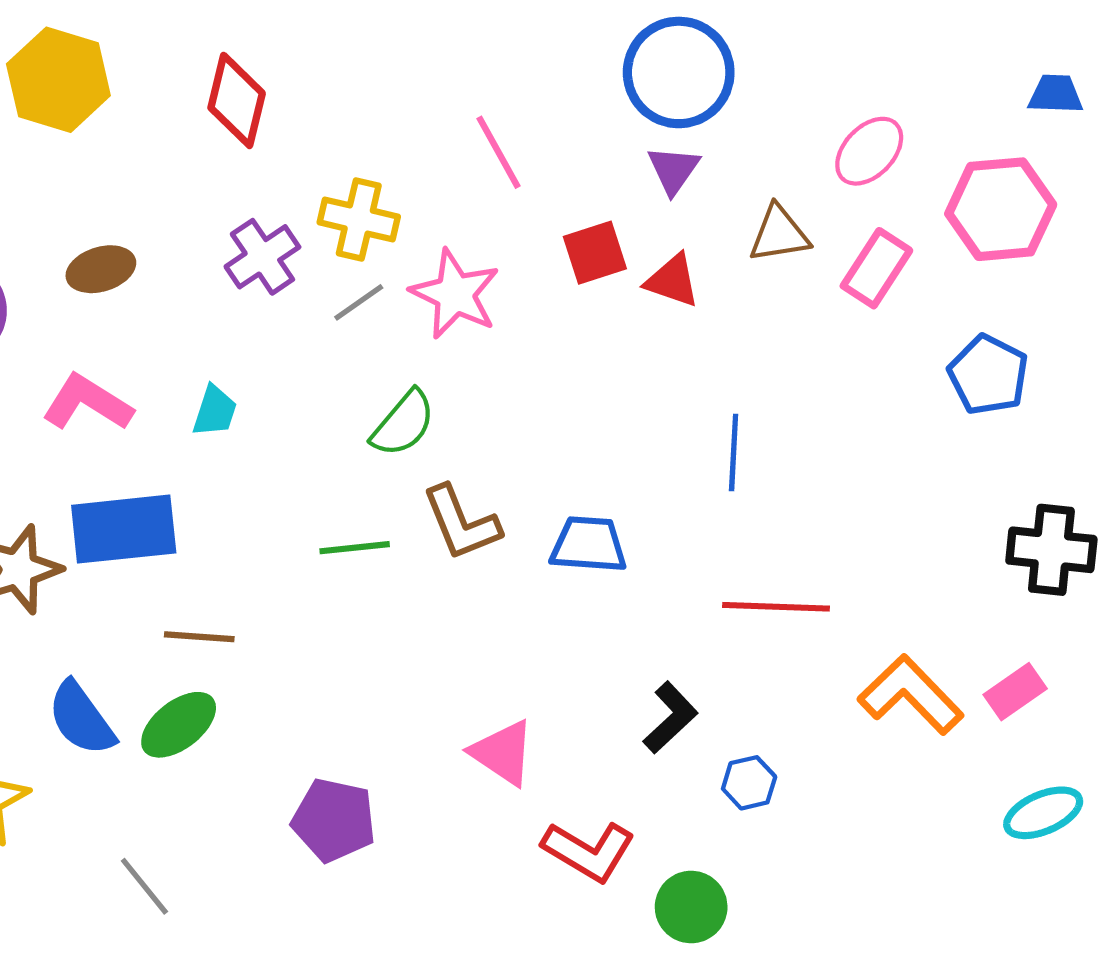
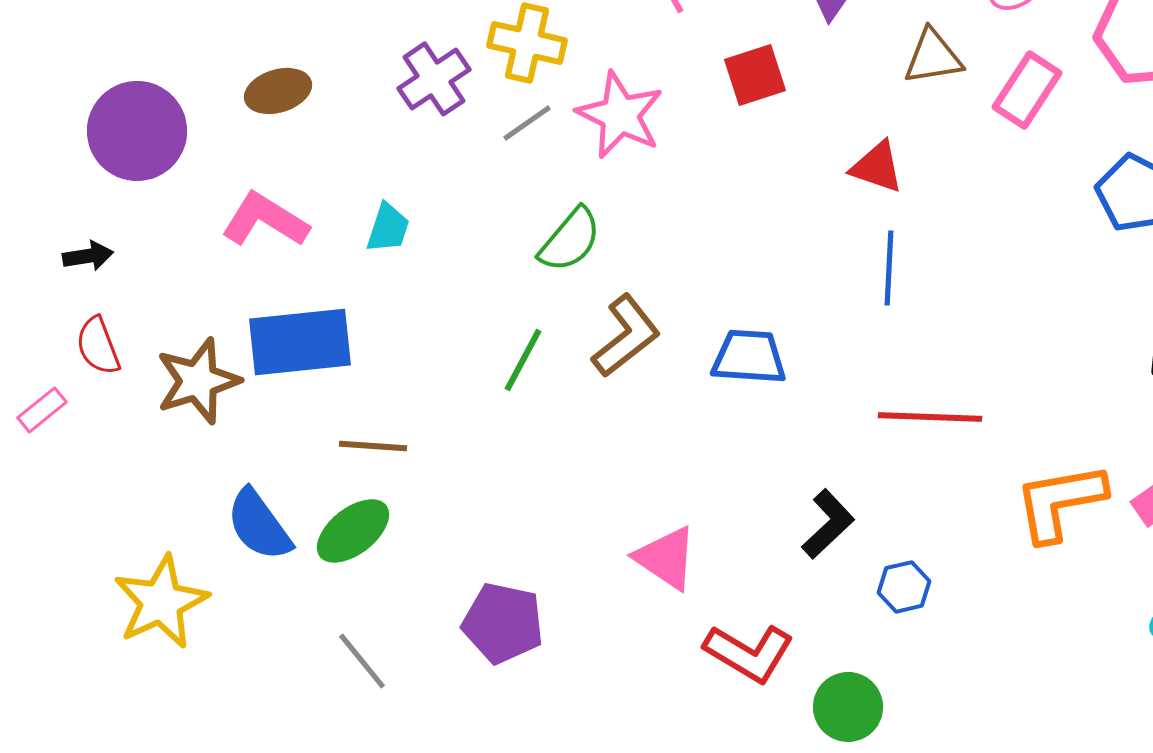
red triangle: (672, 281) -> (877, 167), moved
brown L-shape: (461, 523) -> (626, 336), turned -106
green line: (355, 548) -> (523, 360), turned -56
orange L-shape: (911, 695) -> (1060, 502), turned -56
gray line: (144, 886) -> (362, 661), moved

